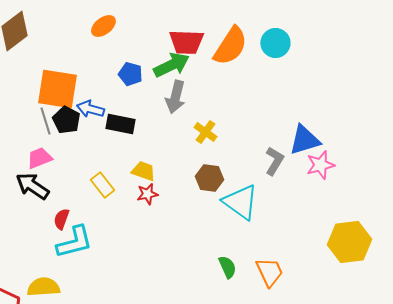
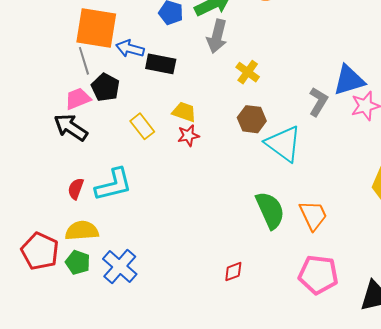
black pentagon: (66, 120) -> (105, 87), moved
red semicircle: (61, 219) -> (76, 189), moved
green semicircle: (227, 267) -> (270, 210), size x1.6

